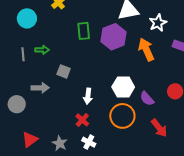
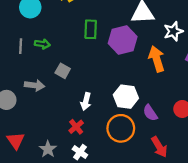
red triangle: (30, 140) -> (16, 141), turned -36

